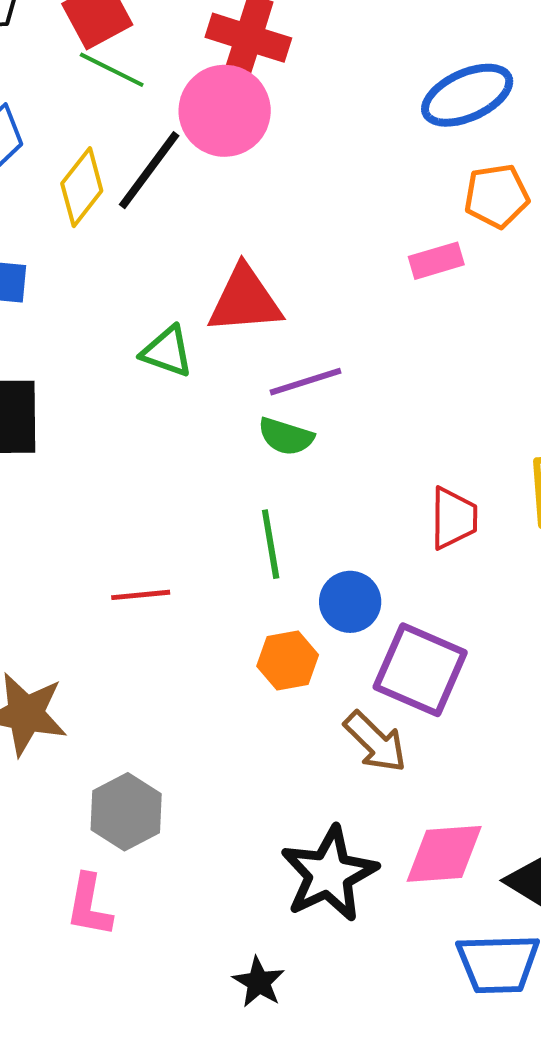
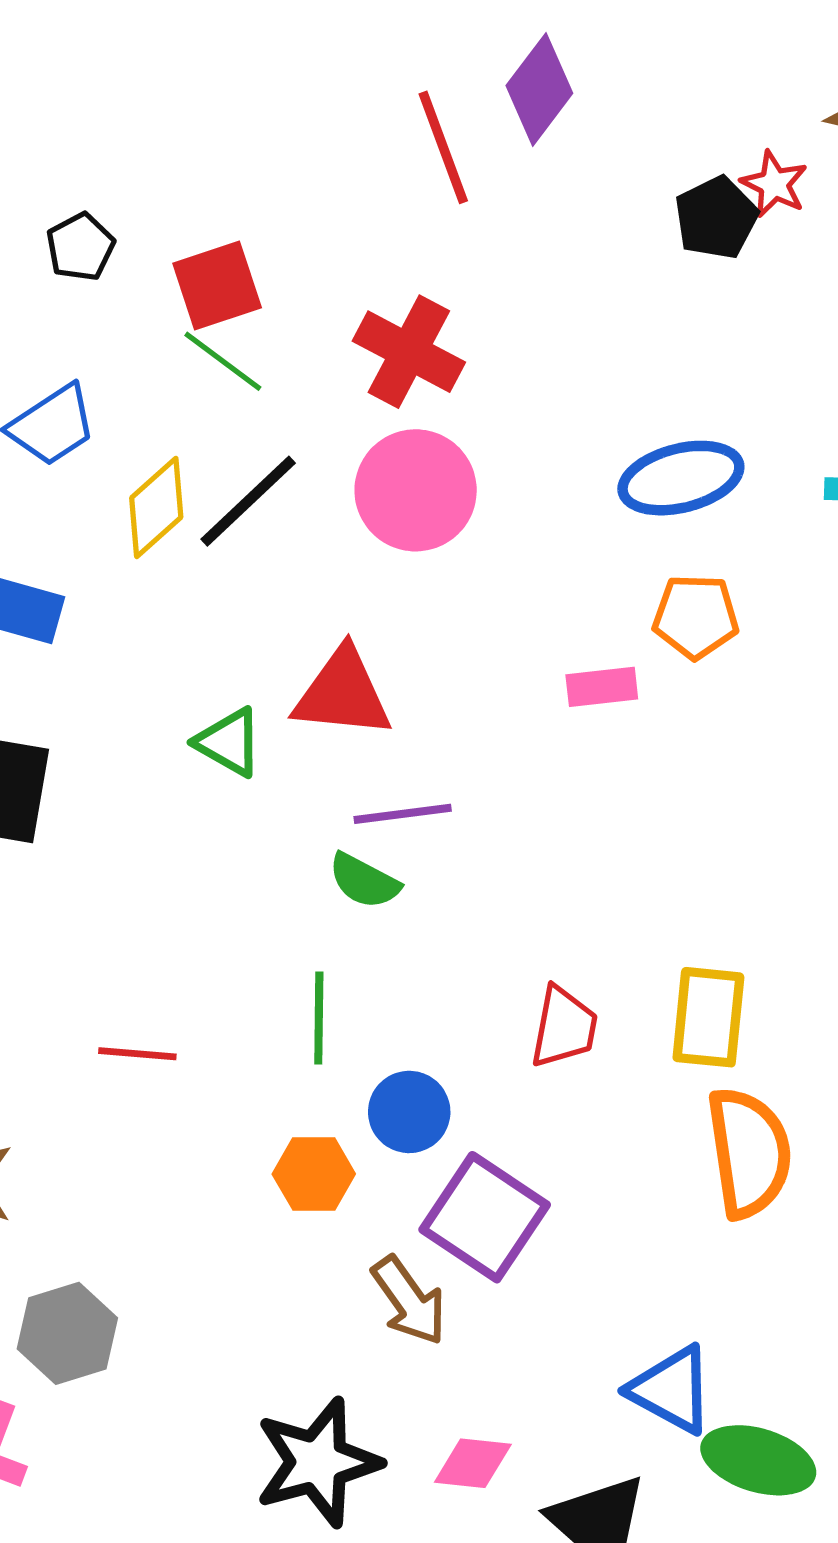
pink circle: (225, 111) -> (416, 490), moved
pink diamond: (444, 854) -> (473, 1463), size x0.7

